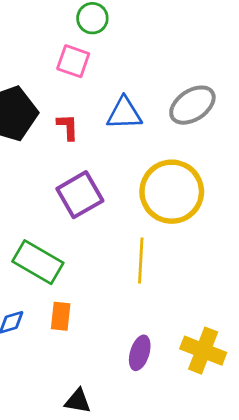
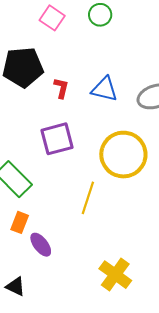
pink square: (73, 61) -> (52, 18), moved
purple ellipse: (140, 353) -> (41, 245), moved, turned -70

